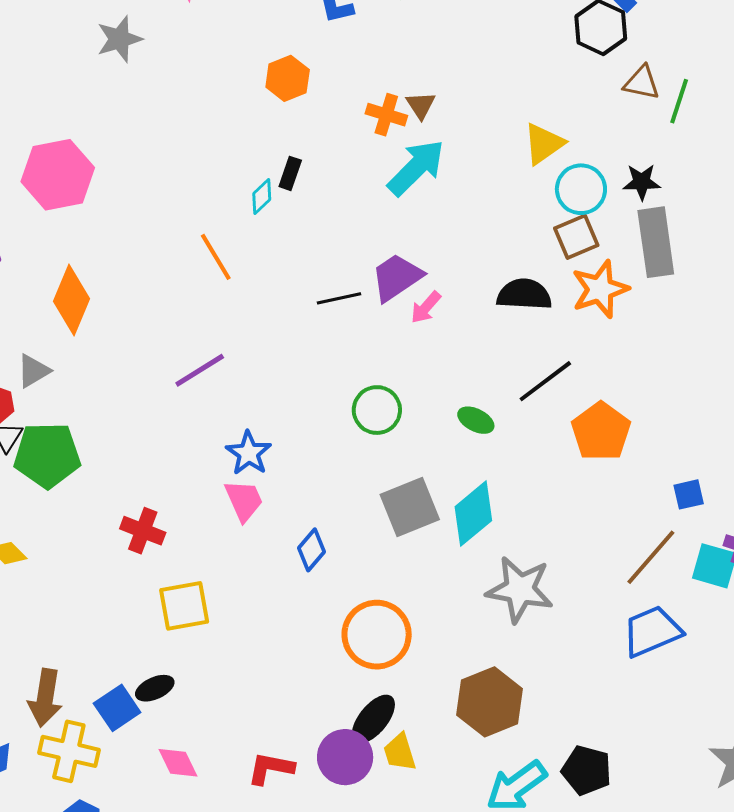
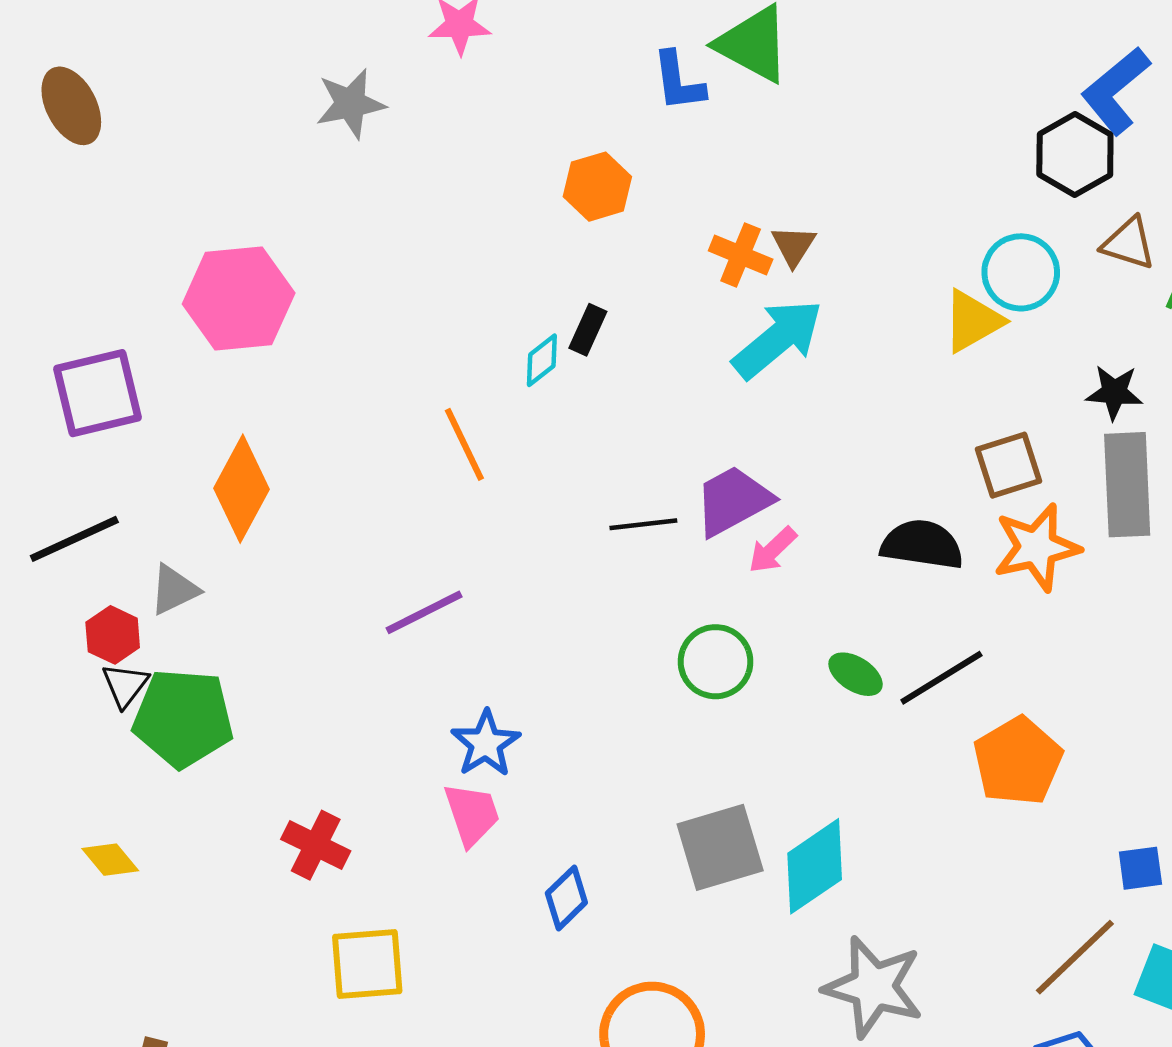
cyan circle: (581, 189) -> (1021, 272), moved
green circle: (377, 410) -> (716, 662), moved
green ellipse: (476, 420) -> (856, 674), moved

